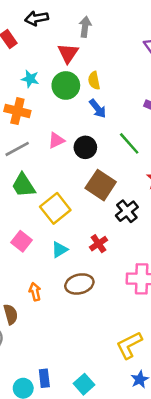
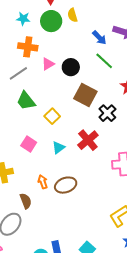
blue arrow: (98, 109) -> (99, 38), moved
orange cross: (17, 111) -> (28, 47), moved
yellow square: (55, 208) -> (52, 116), size x0.7
red cross: (98, 244) -> (88, 140), size x1.5
brown ellipse: (79, 284) -> (66, 185), moved

